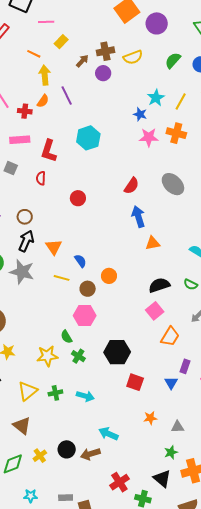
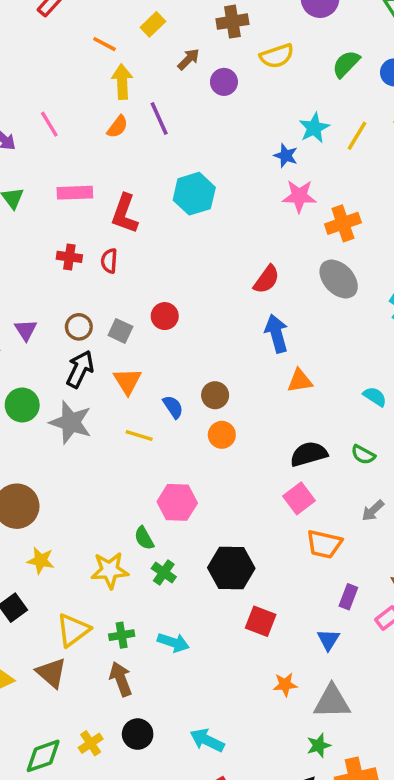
brown cross: (105, 51) -> (232, 22), moved
red cross: (25, 111) -> (69, 257), moved
orange cross: (176, 133) -> (343, 223), moved, turned -36
gray square: (11, 168) -> (120, 331), moved
red circle: (78, 198) -> (165, 316), moved
brown circle: (88, 289) -> (215, 395), moved
orange trapezoid: (170, 337) -> (324, 544), turned 70
blue triangle: (171, 383) -> (328, 640), moved
brown triangle: (22, 426) -> (51, 673), moved
gray triangle: (178, 427) -> (332, 702), size x1.6
cyan arrow: (108, 434) -> (207, 740), moved
brown arrow: (90, 454) -> (121, 679), moved, turned 84

